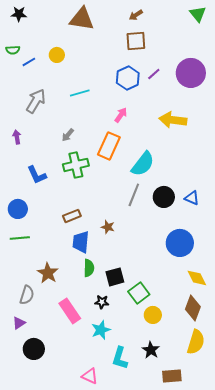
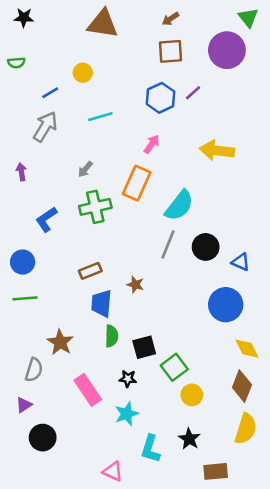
yellow circle: (57, 55) -> (83, 73), moved
blue line: (29, 62) -> (50, 93), moved
purple circle: (191, 73) -> (227, 50), moved
blue L-shape: (37, 175) -> (46, 219), turned 80
blue triangle: (192, 198) -> (241, 262), moved

